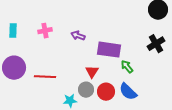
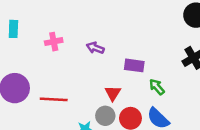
cyan rectangle: (13, 31) -> (13, 29), moved
purple rectangle: (109, 50) -> (134, 65), size x0.7

